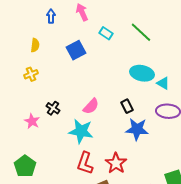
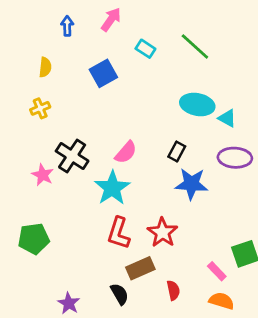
pink arrow: (82, 12) -> (111, 19), turned 60
black rectangle: (127, 106) -> (177, 152), turned 56
black cross: (53, 108) -> (72, 156), size x1.6
cyan star: (81, 131) -> (112, 188), turned 30
green pentagon: (25, 166) -> (34, 239), turned 30

